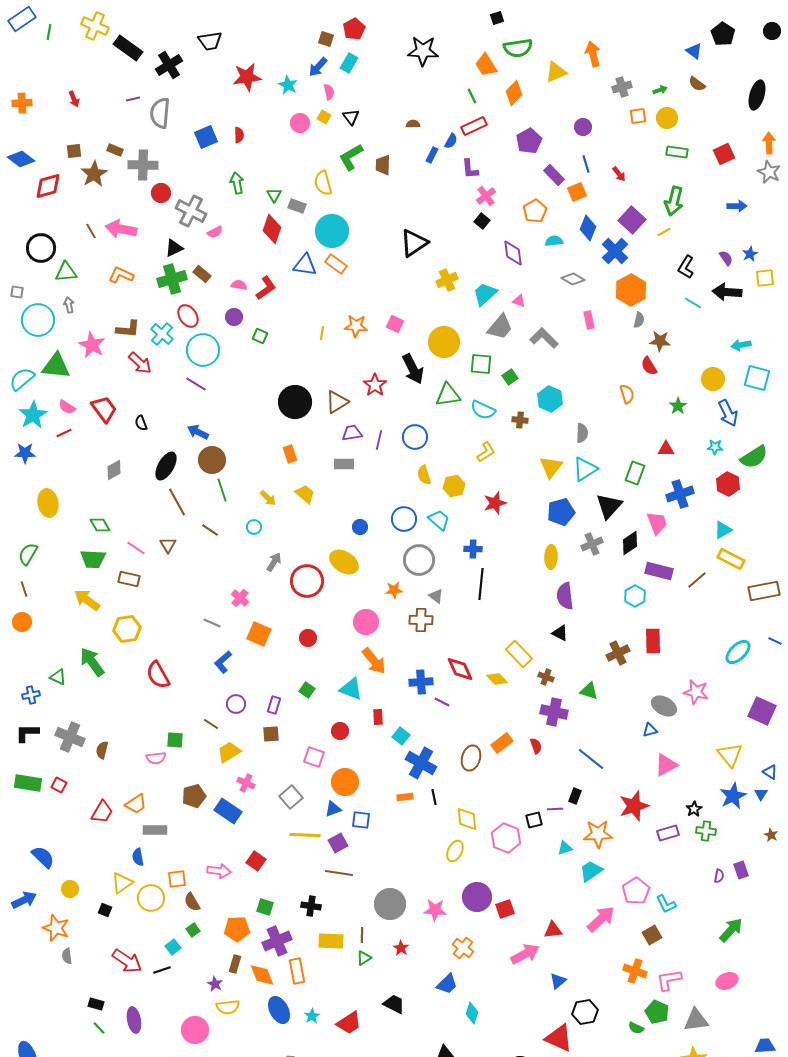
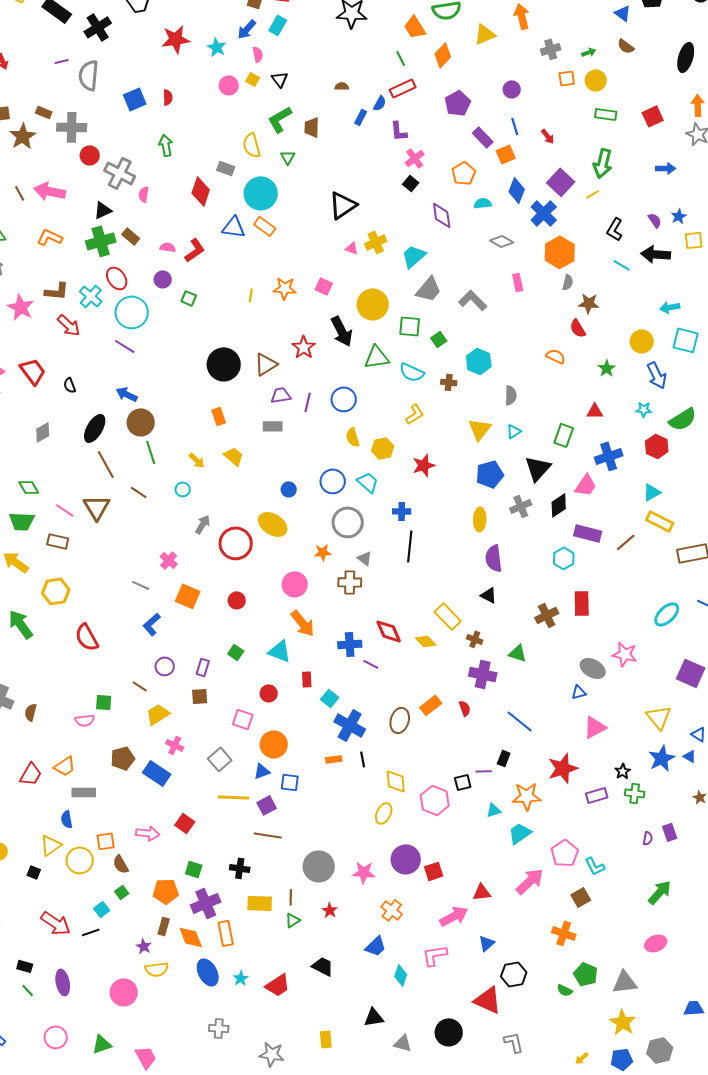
green triangle: (274, 195) -> (288, 157), moved
pink semicircle: (215, 232) -> (144, 194), turned 126
pink triangle: (519, 301) -> (352, 248), moved
orange semicircle: (627, 394) -> (556, 356), turned -48
cyan triangle: (585, 469) -> (514, 431), size x0.6
pink trapezoid: (657, 523) -> (586, 485), turned 55
brown triangle: (168, 545) -> (97, 507), size x1.6
blue triangle: (761, 794) -> (690, 756), turned -32
pink L-shape: (669, 980) -> (435, 955), moved

